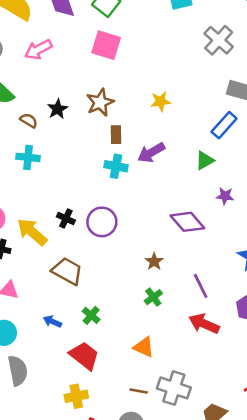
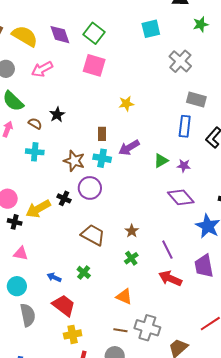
yellow star: (161, 101) -> (126, 104), moved
brown star: (100, 102) -> (74, 161), moved, turned -30
blue rectangle: (224, 125) -> (185, 126), turned -35
green triangle: (205, 160) -> (161, 161), moved
purple star: (225, 196) -> (184, 166), moved
purple circle: (102, 222) -> (90, 188), moved
purple diamond: (187, 222) -> (181, 197), moved
yellow arrow: (32, 232) -> (38, 209), turned -70
brown trapezoid: (67, 271) -> (93, 235), moved
red trapezoid: (84, 356) -> (64, 305), moved

